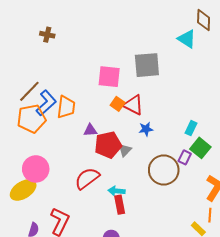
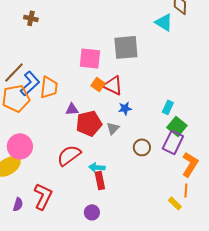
gray triangle: (125, 150) -> (113, 128), moved
purple rectangle: (185, 157) -> (173, 142), moved, size x1.6
brown circle: (164, 170) -> (142, 147), size x0.6

